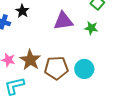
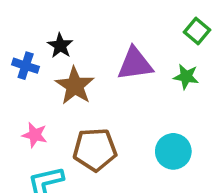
brown star: (30, 60) -> (75, 86), moved
brown pentagon: (56, 68) -> (95, 150), moved

